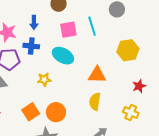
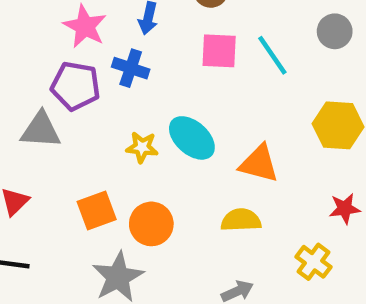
cyan line: (92, 26) -> (272, 55), turned -30
cyan ellipse: (63, 56) -> (192, 138), moved
yellow semicircle: (95, 102) -> (241, 220), turned 66

